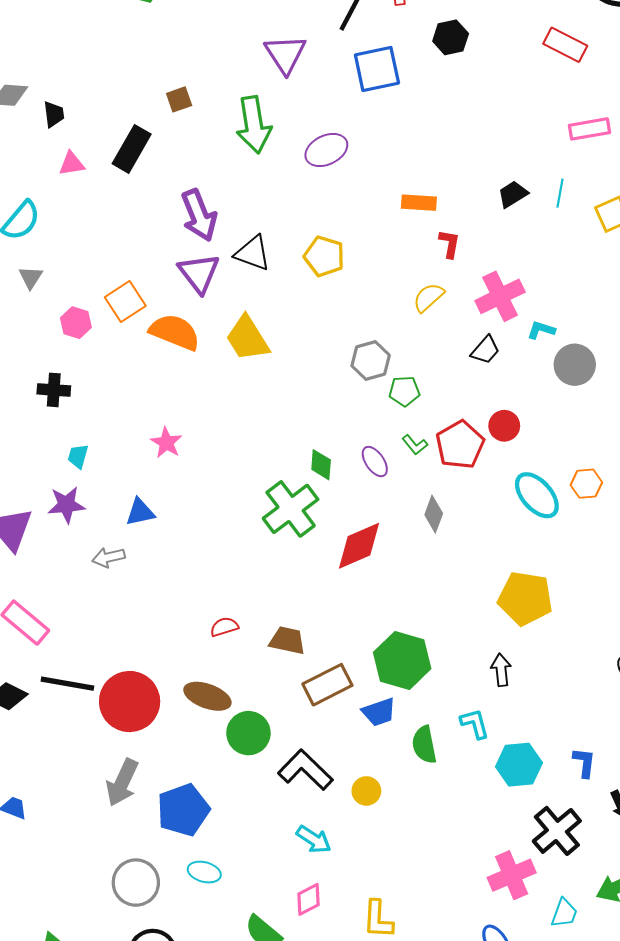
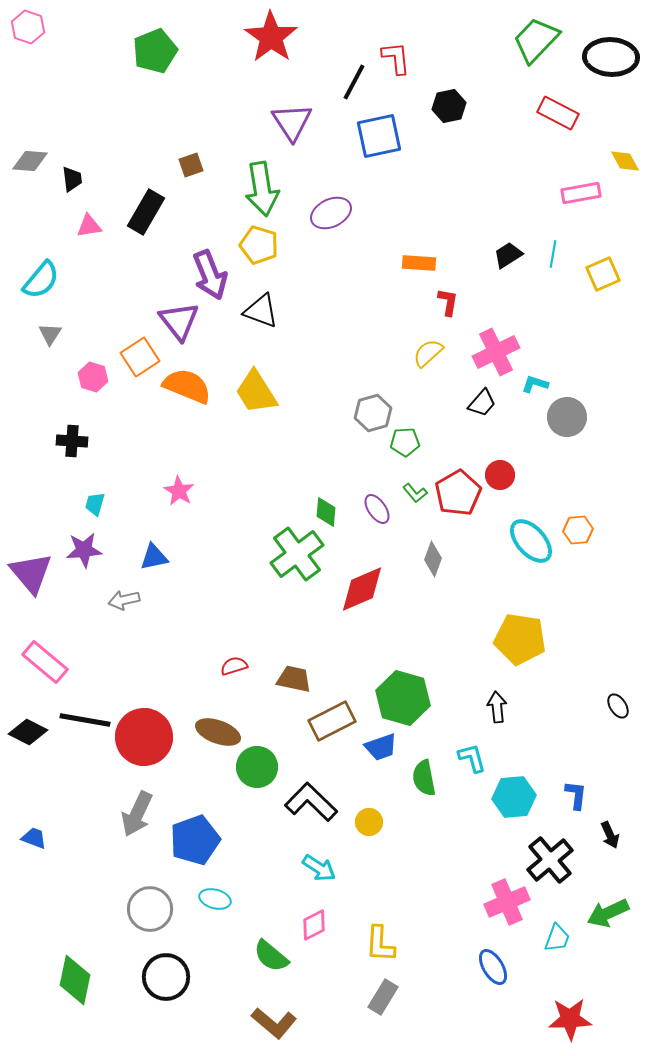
yellow pentagon: (324, 256) -> (259, 245), moved
purple triangle: (199, 273) -> (179, 321), moved

